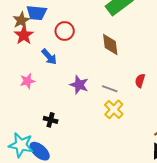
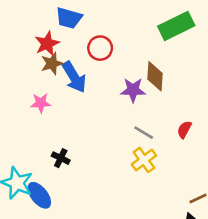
brown star: (21, 20) -> (52, 63), moved
blue arrow: (49, 57) -> (74, 77), size x1.4
purple star: (79, 85) -> (133, 90), moved, turned -30

